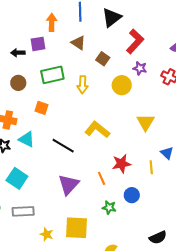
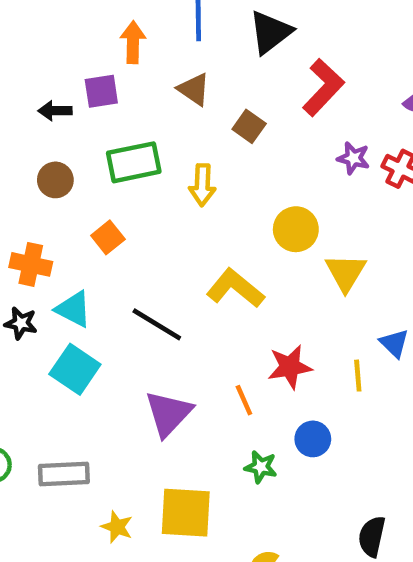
purple star: (140, 68) -> (353, 158), moved
yellow circle: (122, 85) -> (296, 229), moved
orange square: (41, 108) -> (108, 237), turned 32
cyan square: (17, 178) -> (75, 369), moved
black semicircle: (158, 238) -> (372, 536), turned 126

